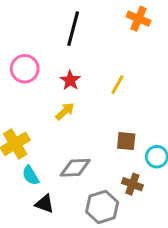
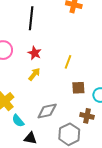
yellow line: (117, 85) -> (68, 62), moved

